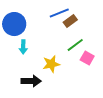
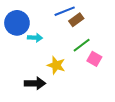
cyan arrow: (23, 47) -> (35, 38), moved, turned -88
yellow star: (51, 64) -> (56, 65), turned 30

